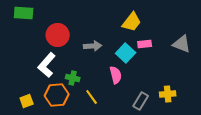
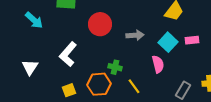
pink rectangle: (145, 44) -> (192, 40), moved
white L-shape: (47, 65) -> (68, 54), moved

